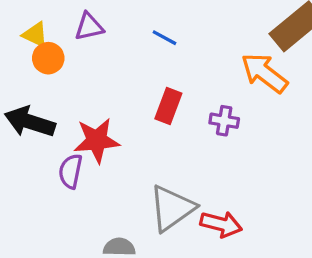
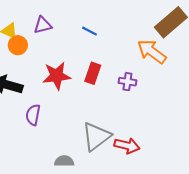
red star: (97, 140) -> (57, 76), moved

